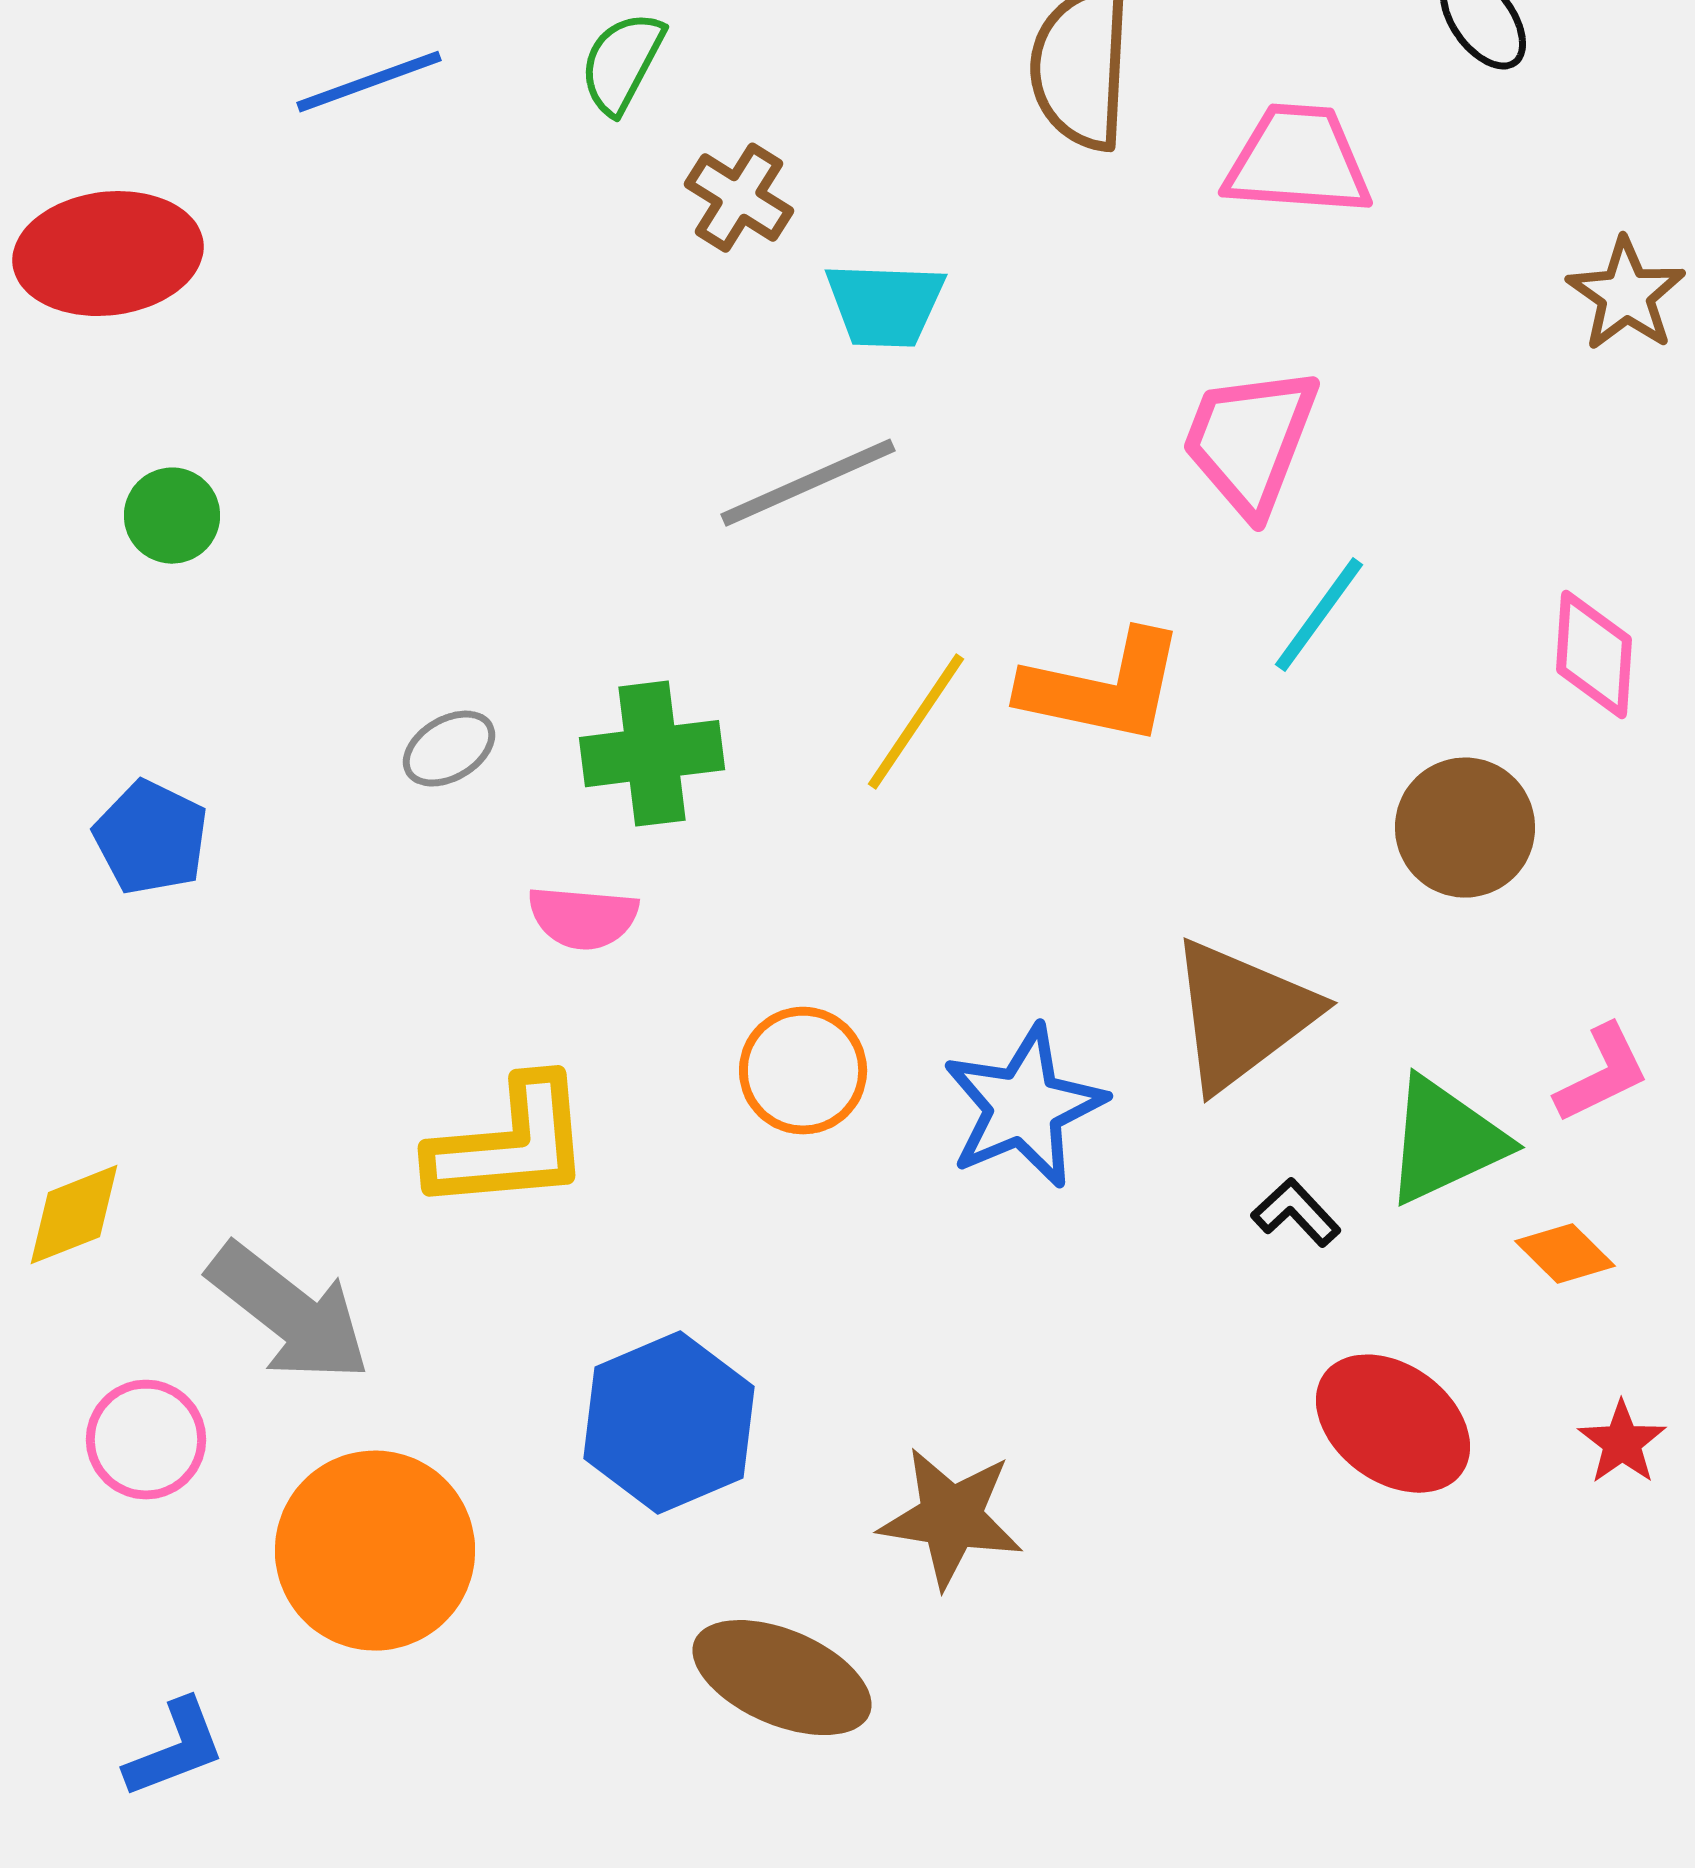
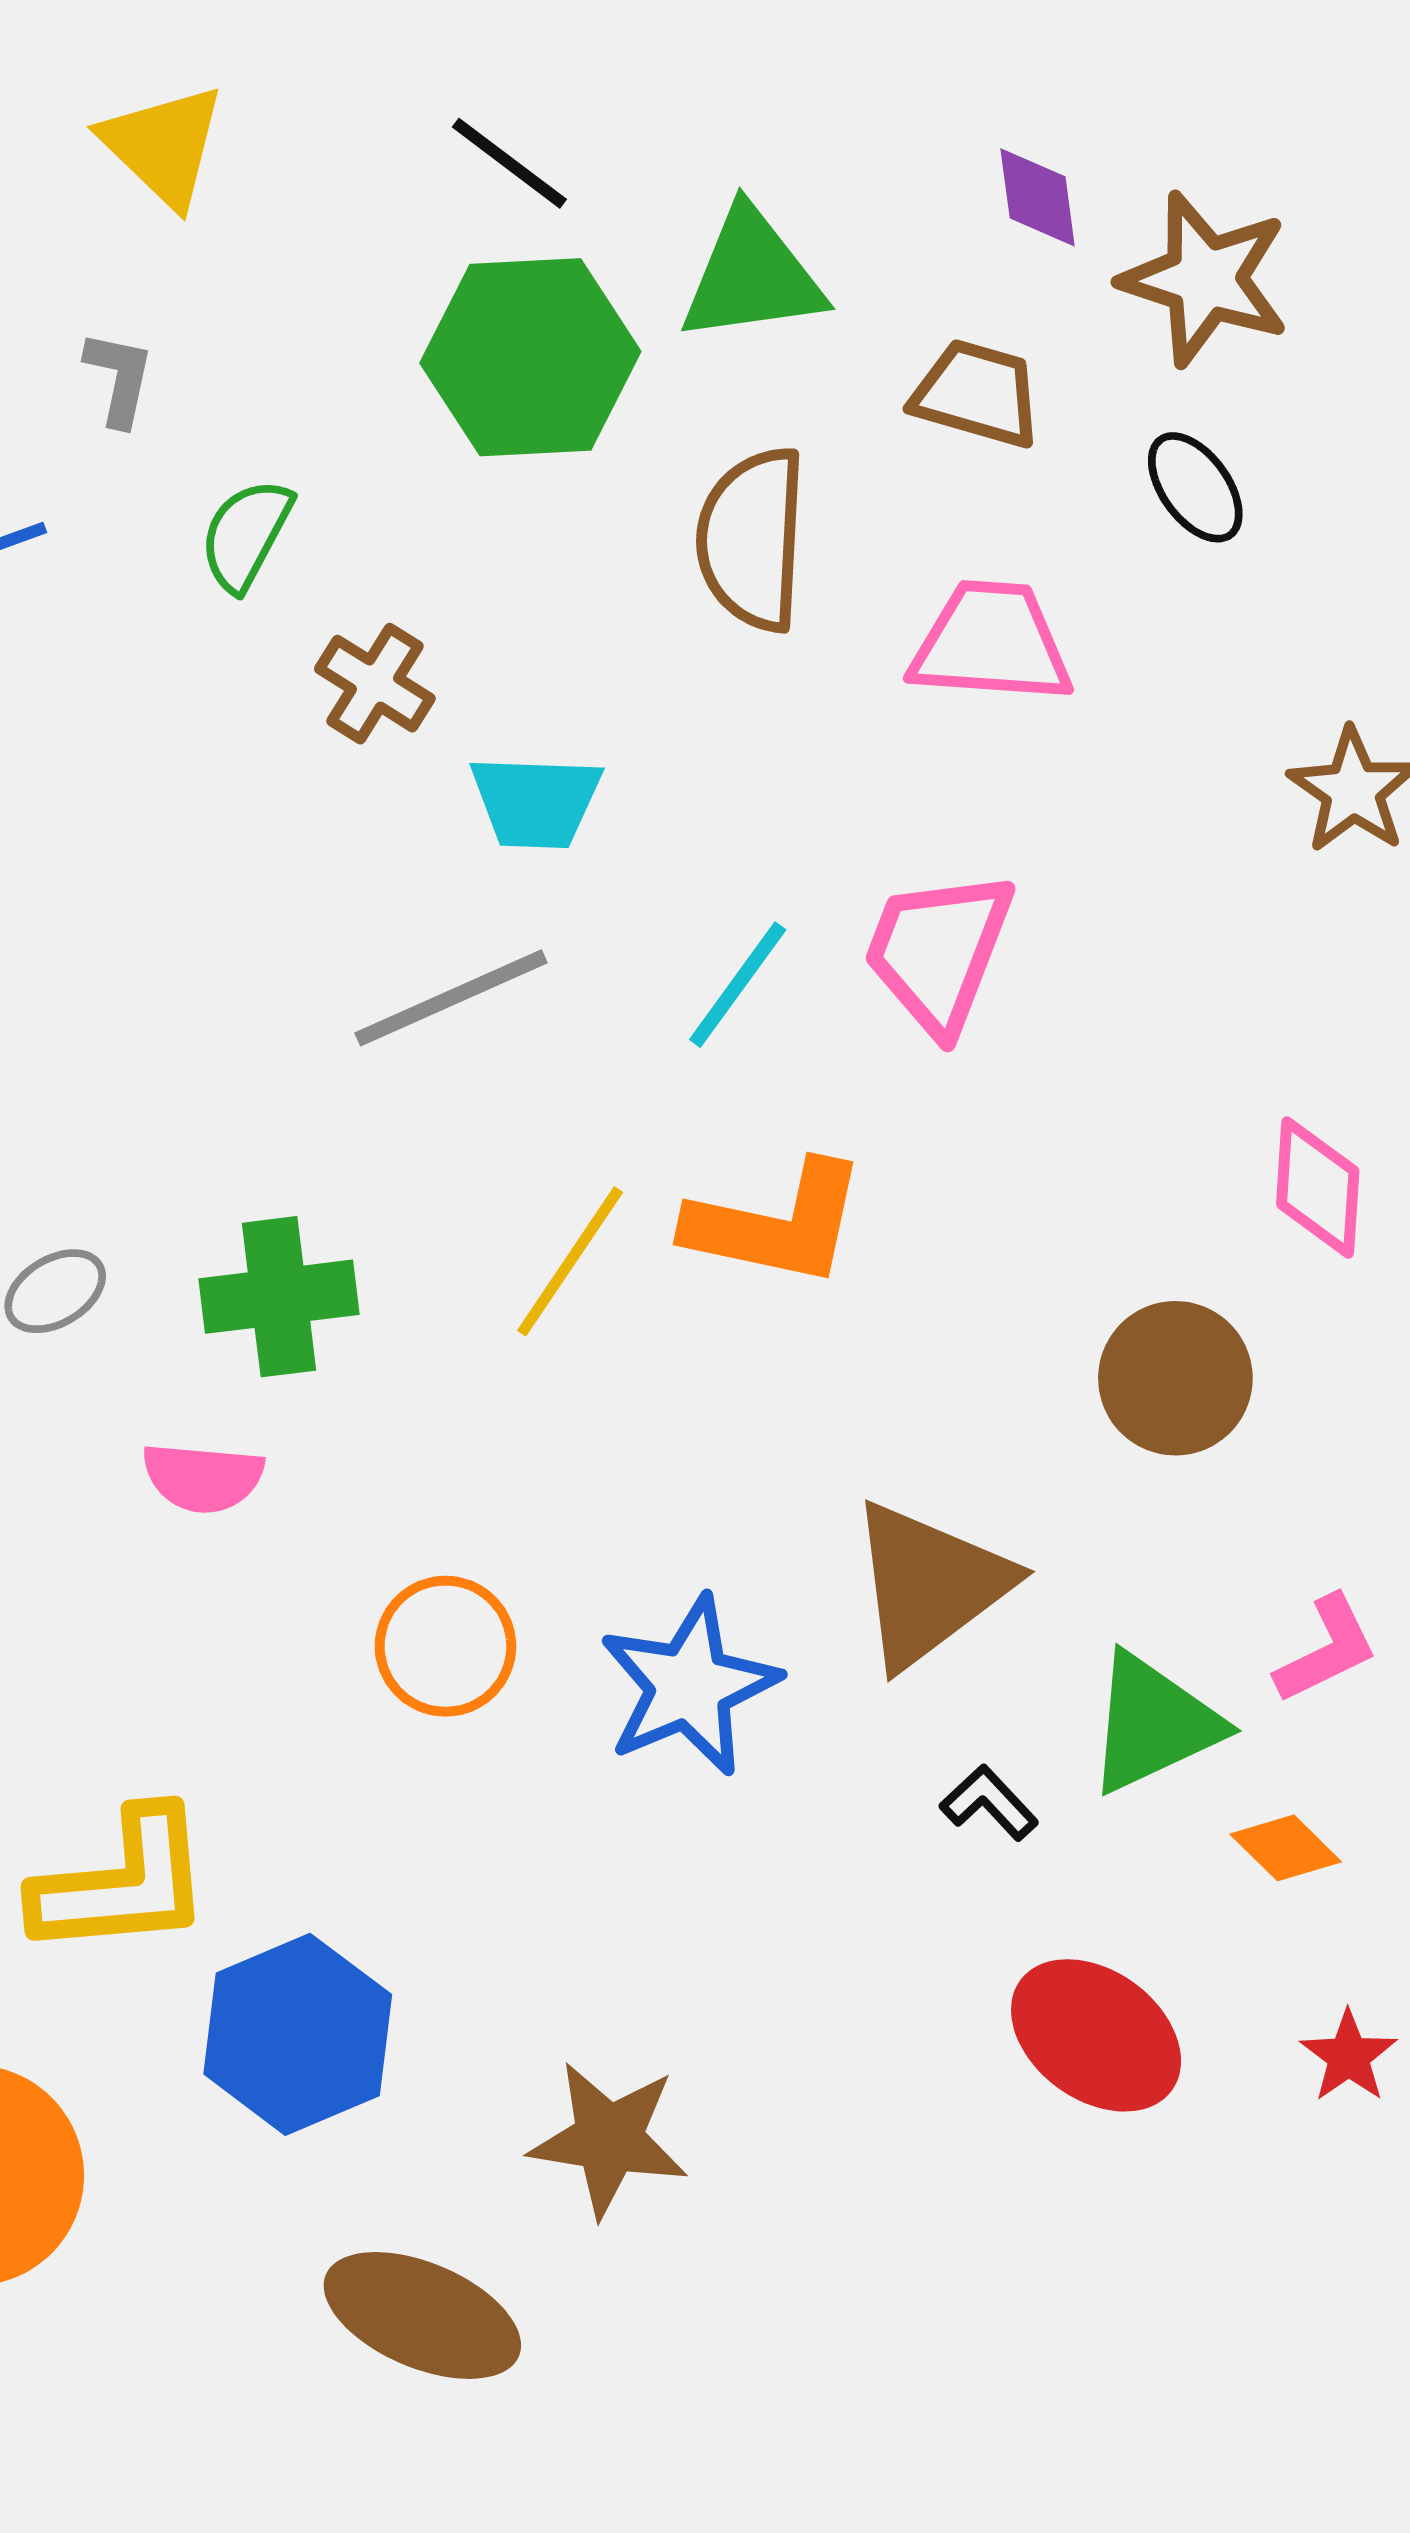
cyan line: (1319, 615) -> (738, 985), moved
yellow L-shape: (510, 1145) -> (122, 1883), moved

